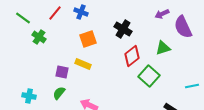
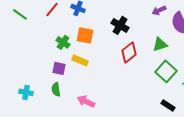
green cross: (39, 37) -> (63, 42), moved
orange square: (88, 39) -> (85, 35), turned 30
green square: (149, 76) -> (166, 71), moved
green semicircle: (59, 93) -> (56, 89), turned -48

